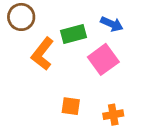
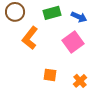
green rectangle: (74, 34) -> (52, 13), moved
orange cross: (113, 115) -> (80, 81), turned -32

